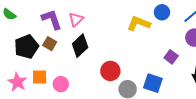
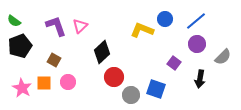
brown square: (50, 44) -> (54, 60), moved
black diamond: (80, 46) -> (102, 52), moved
black pentagon: (26, 47) -> (20, 46), moved
pink circle: (61, 84) -> (68, 82), moved

